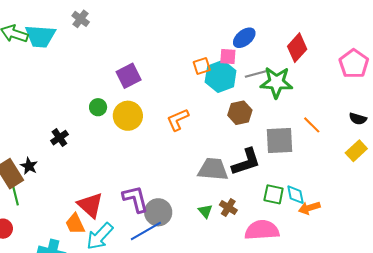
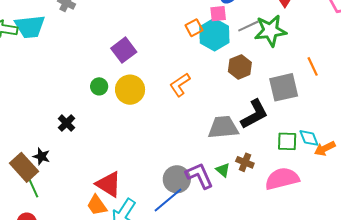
orange line: (312, 125) -> (313, 66), turned 30
purple L-shape: (135, 199) -> (200, 176), moved

